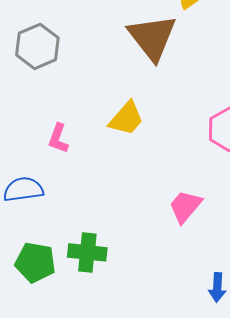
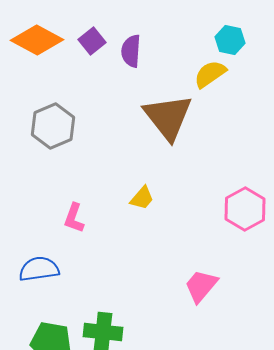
yellow trapezoid: (126, 118) -> (142, 198), size x0.7

